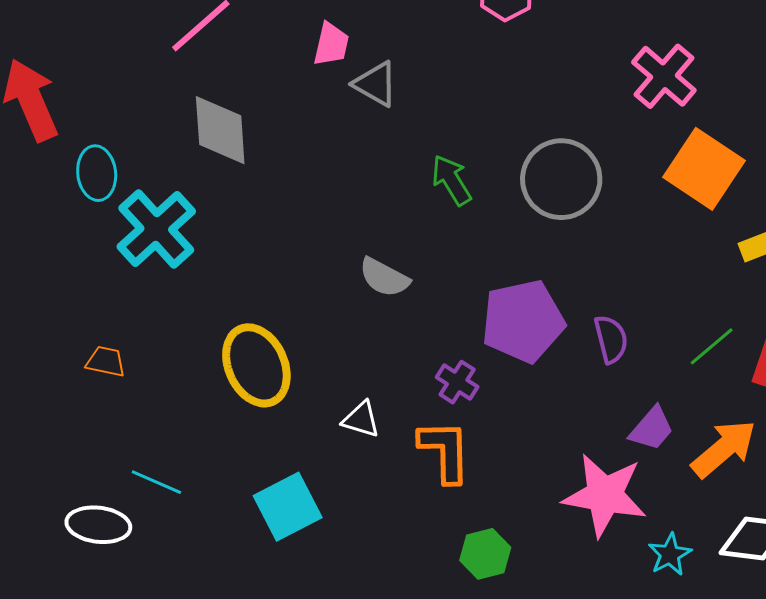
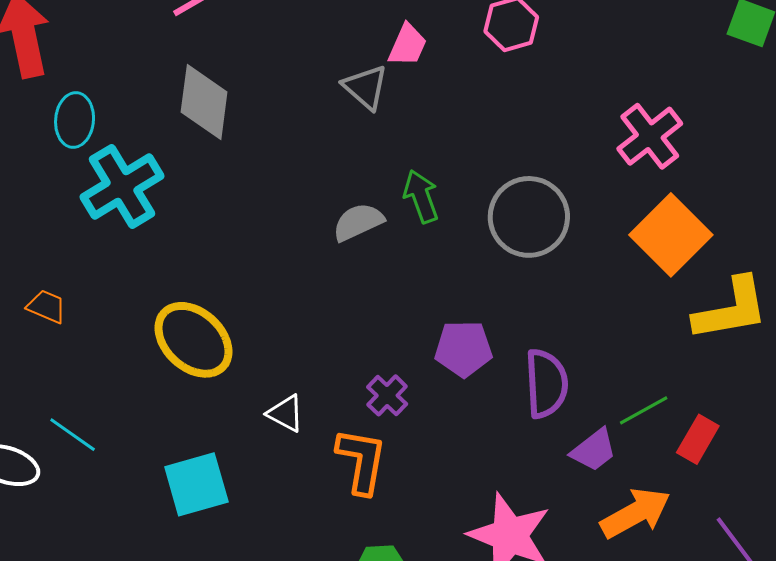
pink trapezoid: (331, 44) -> (408, 45), moved
gray semicircle: (384, 277) -> (358, 222), moved, turned 116
purple pentagon: (523, 321) -> (464, 349), size x0.7
purple semicircle: (611, 339) -> (546, 384), size x1.4
yellow ellipse: (256, 365) -> (193, 340), turned -34
purple trapezoid: (652, 429) -> (594, 450), moved

